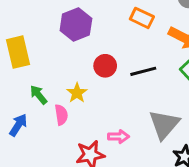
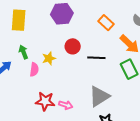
pink arrow: (118, 137) -> (66, 105), moved

